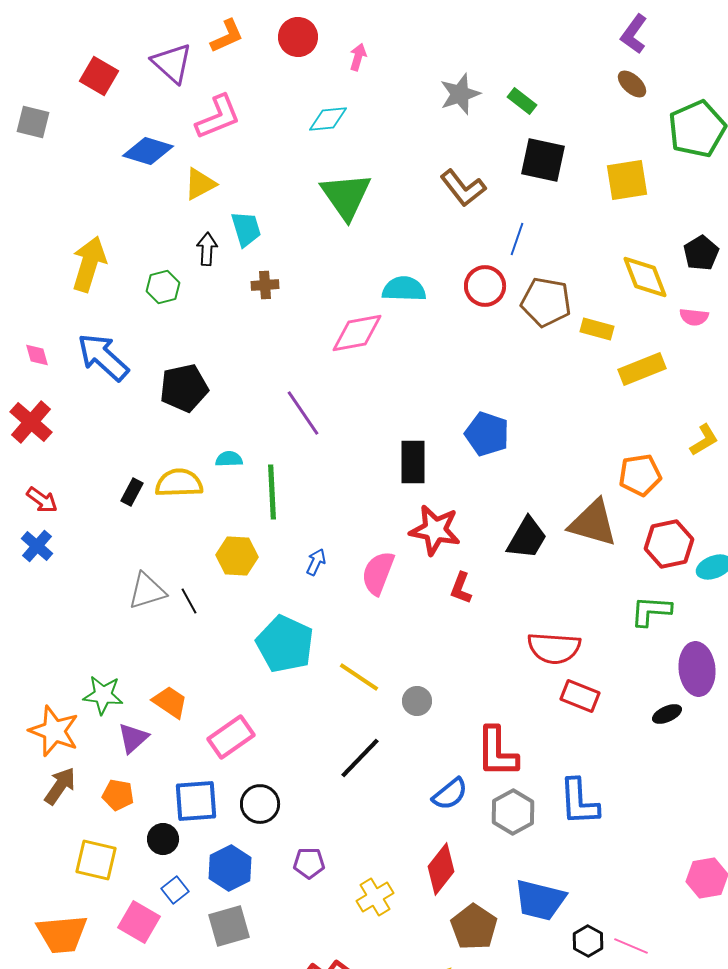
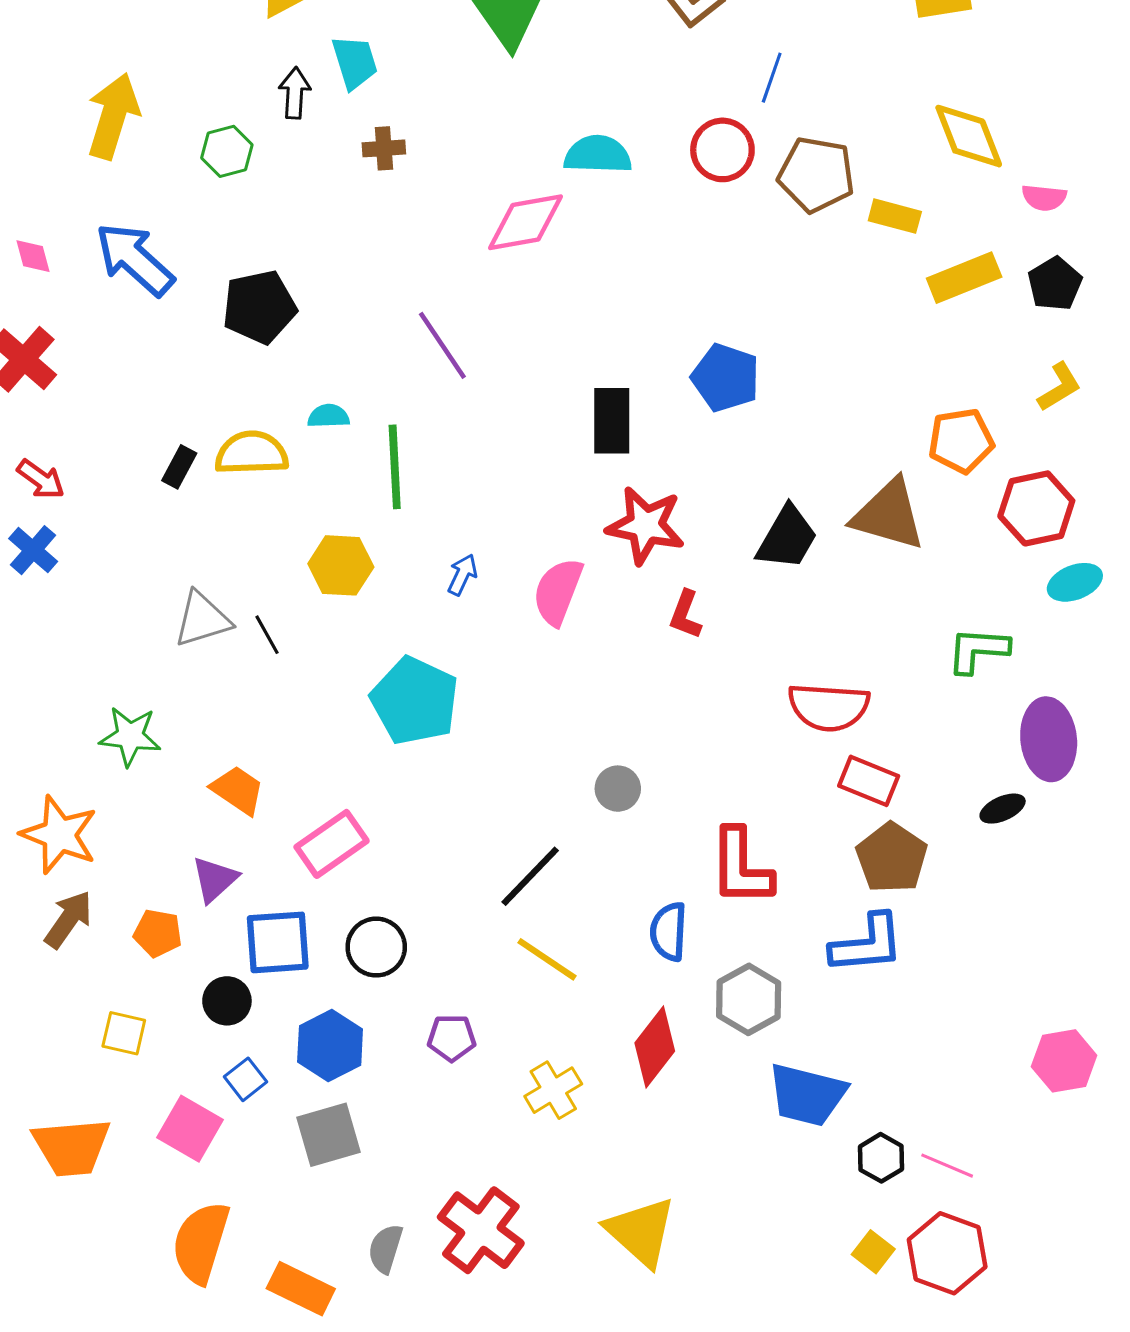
black pentagon: (701, 253) -> (1055, 284), moved
red hexagon: (669, 544) -> (1036, 508), moved
yellow line: (359, 677) -> (547, 959), moved
green star: (103, 695) -> (130, 736), moved
purple triangle: (133, 738) -> (215, 879), moved
blue semicircle: (450, 794) -> (669, 932), turned 132
blue L-shape: (579, 802) -> (867, 944), turned -92
gray hexagon: (513, 812) -> (749, 999), moved
yellow square: (96, 860) -> (124, 1033), size x0.7
brown pentagon: (474, 927) -> (892, 858), moved

